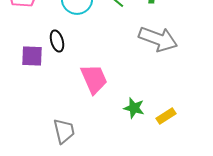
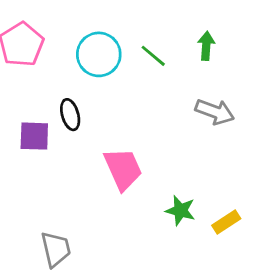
gray arrow: (158, 39) -> (215, 112), size x0.7
gray trapezoid: (64, 131) -> (56, 249), moved

